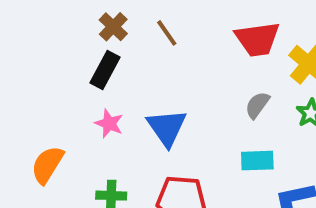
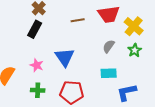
brown line: (167, 33) -> (78, 20), moved, turned -64
pink star: (109, 124) -> (37, 65), moved

